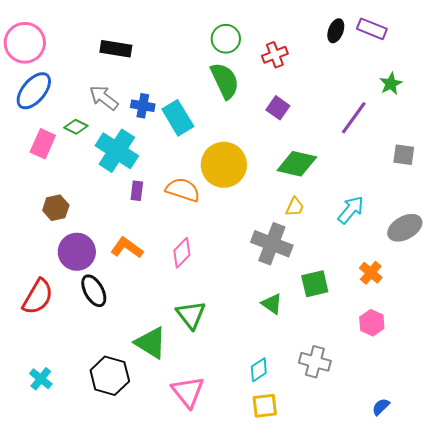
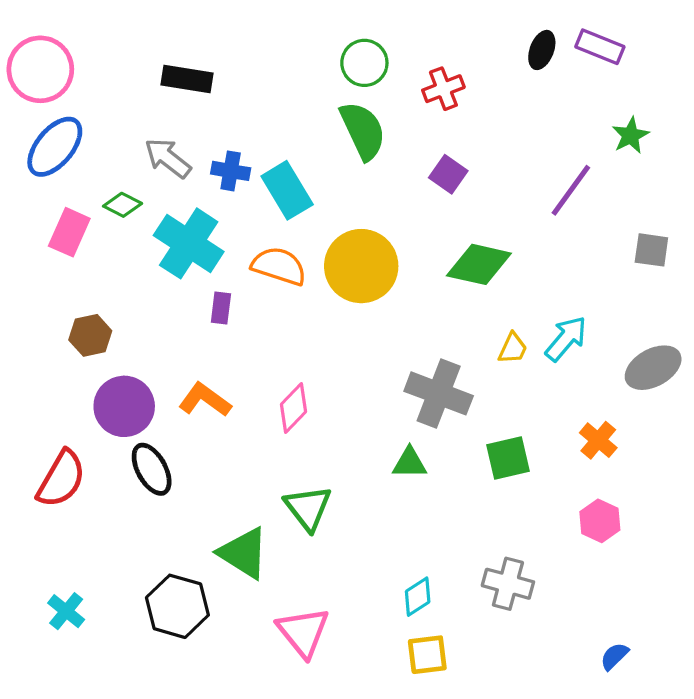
orange semicircle: (183, 190) -> (279, 266), moved
yellow trapezoid: (295, 207) -> (513, 348), moved
green triangle: (272, 304) -> (410, 463), moved, turned -35

